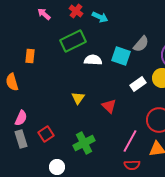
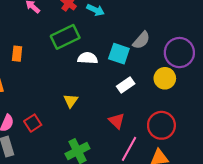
white rectangle: (138, 84) -> (126, 85), moved
red triangle: (109, 106) -> (117, 121), moved
red square: (46, 134) -> (33, 123), moved

